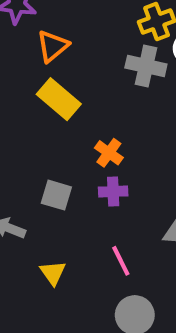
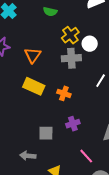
orange triangle: (53, 46) -> (33, 55), moved
orange cross: (109, 153) -> (64, 93), moved

